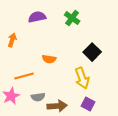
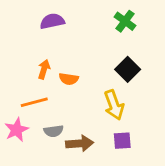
green cross: (72, 18) -> (125, 21), moved
orange arrow: (12, 40) -> (44, 69), moved
purple square: (88, 104) -> (122, 141), turned -32

